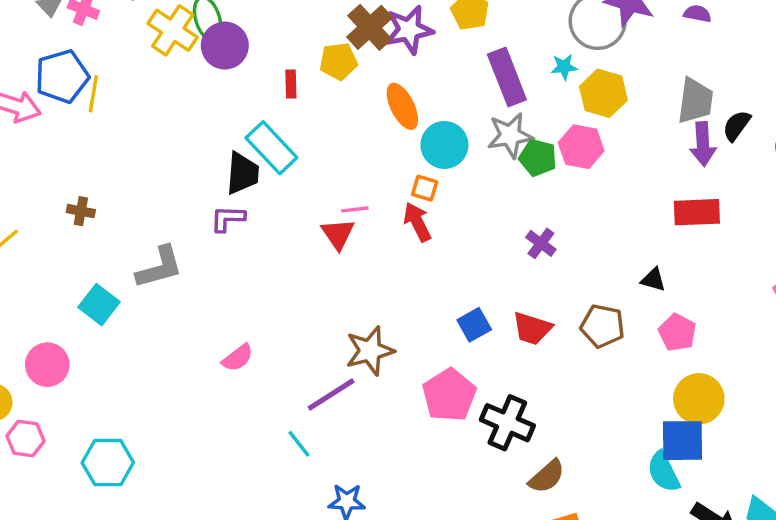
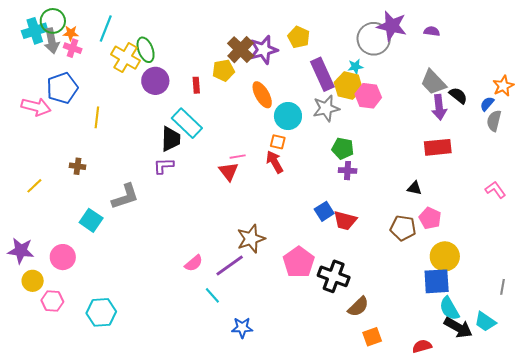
purple circle: (225, 46) -> (155, 81), moved
yellow hexagon: (603, 93) -> (348, 86), moved
yellow line: (93, 94) -> (97, 117), moved
gray trapezoid: (695, 101) -> (433, 82), turned 132
black semicircle: (737, 126) -> (458, 95), turned 96
pink hexagon: (581, 147) -> (368, 96), moved
green pentagon: (538, 158) -> (343, 148), moved
purple cross: (541, 243) -> (348, 171), turned -30
blue square: (474, 325) -> (324, 211), moved
brown pentagon: (602, 326) -> (403, 228), moved
pink semicircle: (238, 358) -> (194, 263), moved
cyan semicircle: (663, 472) -> (449, 308), moved

